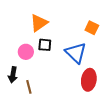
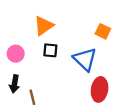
pink circle: (26, 52) -> (16, 54), moved

